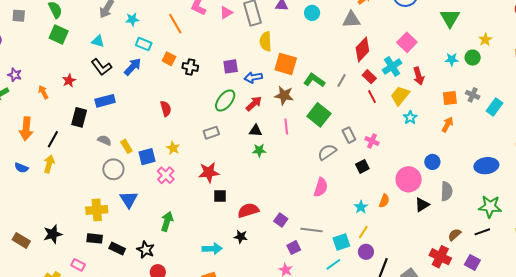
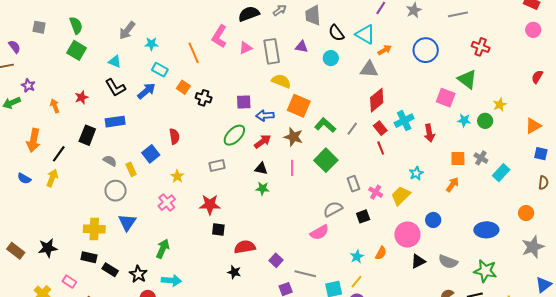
green triangle: (450, 18) -> (467, 79), turned -30
yellow semicircle: (265, 41) -> (281, 81), turned 108
pink square: (407, 42) -> (446, 98), moved, turned -30
yellow trapezoid: (400, 96) -> (401, 196), moved
gray semicircle: (327, 152) -> (333, 209), moved
blue square: (147, 157) -> (151, 154), moved, turned -30
pink semicircle: (321, 187) -> (319, 232), turned 36
gray semicircle: (446, 191) -> (448, 262), moved, turned 102
cyan arrow: (212, 249) -> (171, 280), moved

